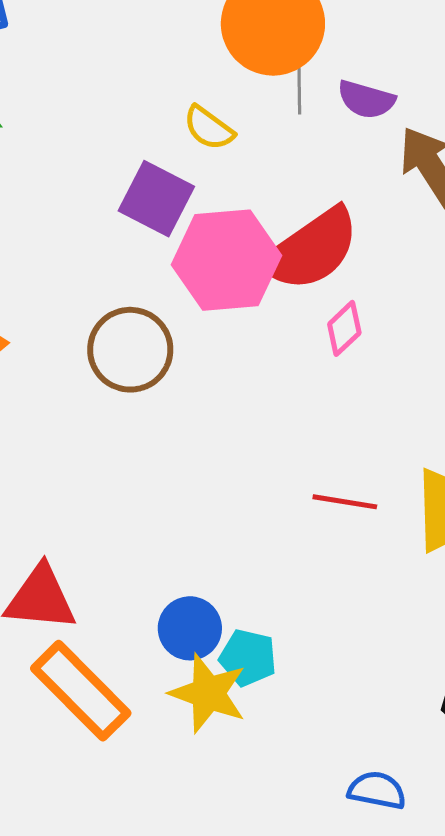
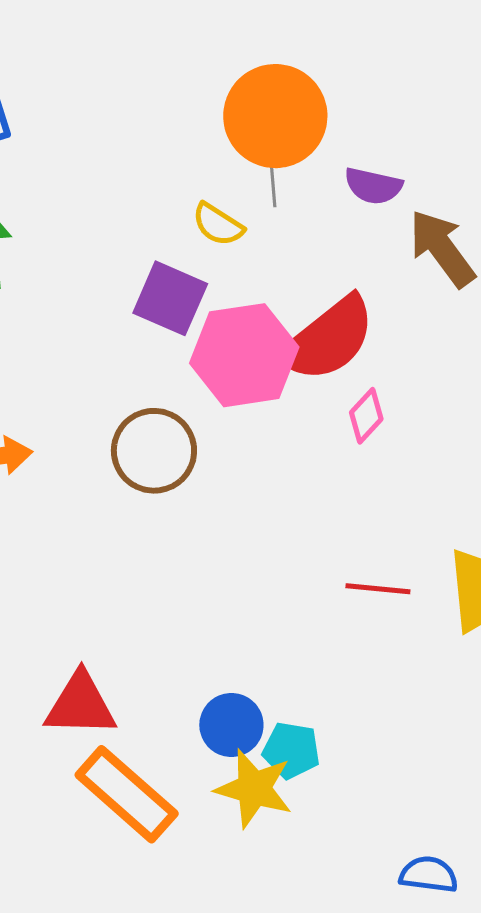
gray line: (299, 87) -> (273, 180), moved

